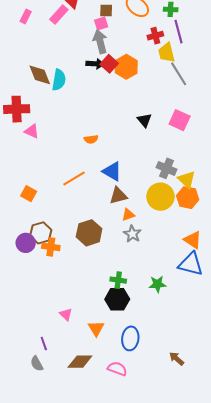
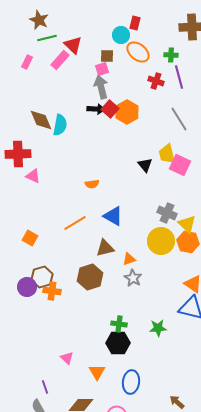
red cross: (155, 36) -> (156, 81), turned 35
yellow trapezoid: (167, 53) -> (167, 154), moved
brown triangle: (118, 196) -> (105, 248), moved

